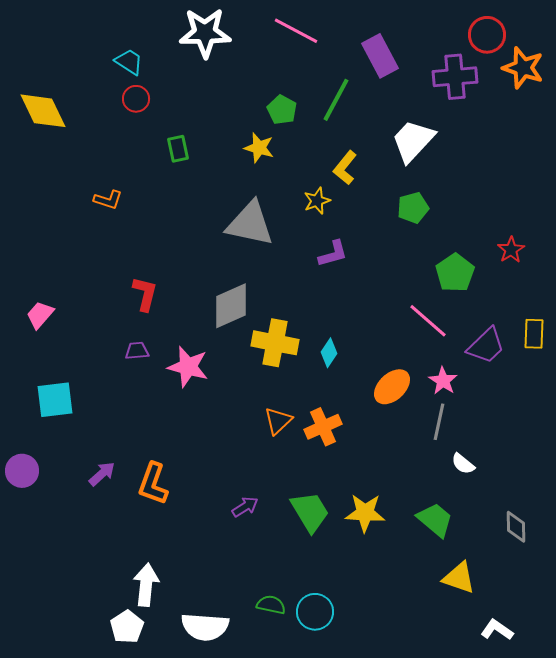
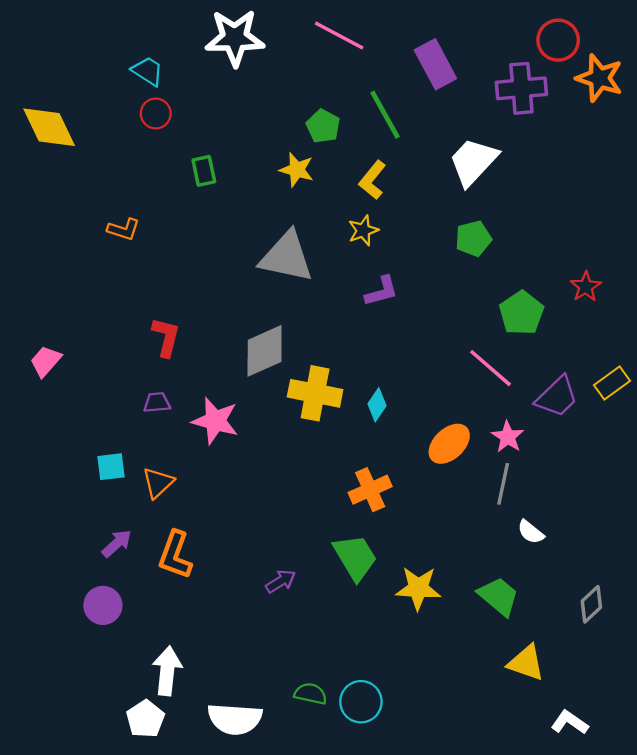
green line: (336, 100) -> (385, 115), turned -57
yellow L-shape: (345, 168) -> (372, 180), moved
yellow rectangle: (534, 334) -> (612, 383), turned 52
cyan square: (55, 400) -> (111, 467), moved, size x0.7
orange triangle: (278, 421) -> (158, 483), moved
purple circle: (22, 471) -> (103, 605), moved
green trapezoid: (310, 512) -> (355, 557), moved
gray diamond: (516, 527) -> (591, 604), turned 48

